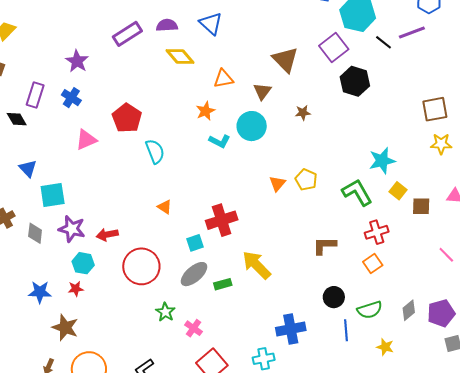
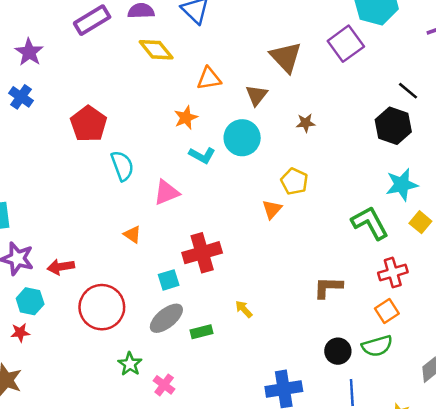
black line: (383, 42) -> (408, 91), moved
black hexagon: (355, 81) -> (393, 126), moved
pink triangle: (86, 140) -> (166, 192), moved
yellow pentagon: (306, 180) -> (294, 181), moved
yellow arrow: (257, 265) -> (244, 309), size x0.5
green semicircle: (370, 310) -> (377, 346), moved

